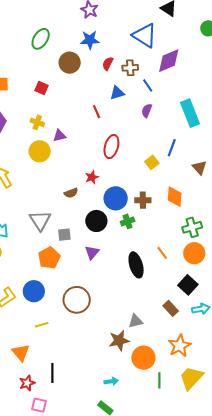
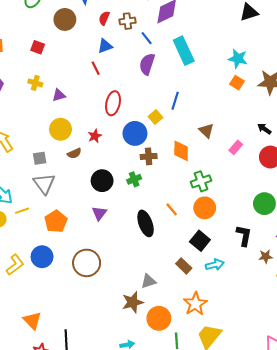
blue triangle: (117, 93) -> (105, 46), moved
purple semicircle: (147, 111) -> (147, 64), size x1.5
cyan rectangle: (190, 113) -> (184, 51), moved
yellow circle: (40, 151) -> (61, 129), moved
brown triangle: (199, 168) -> (206, 131), moved
blue circle: (116, 198) -> (135, 133), moved
gray square: (64, 235) -> (40, 158), moved
yellow line: (42, 325) -> (22, 211), moved

